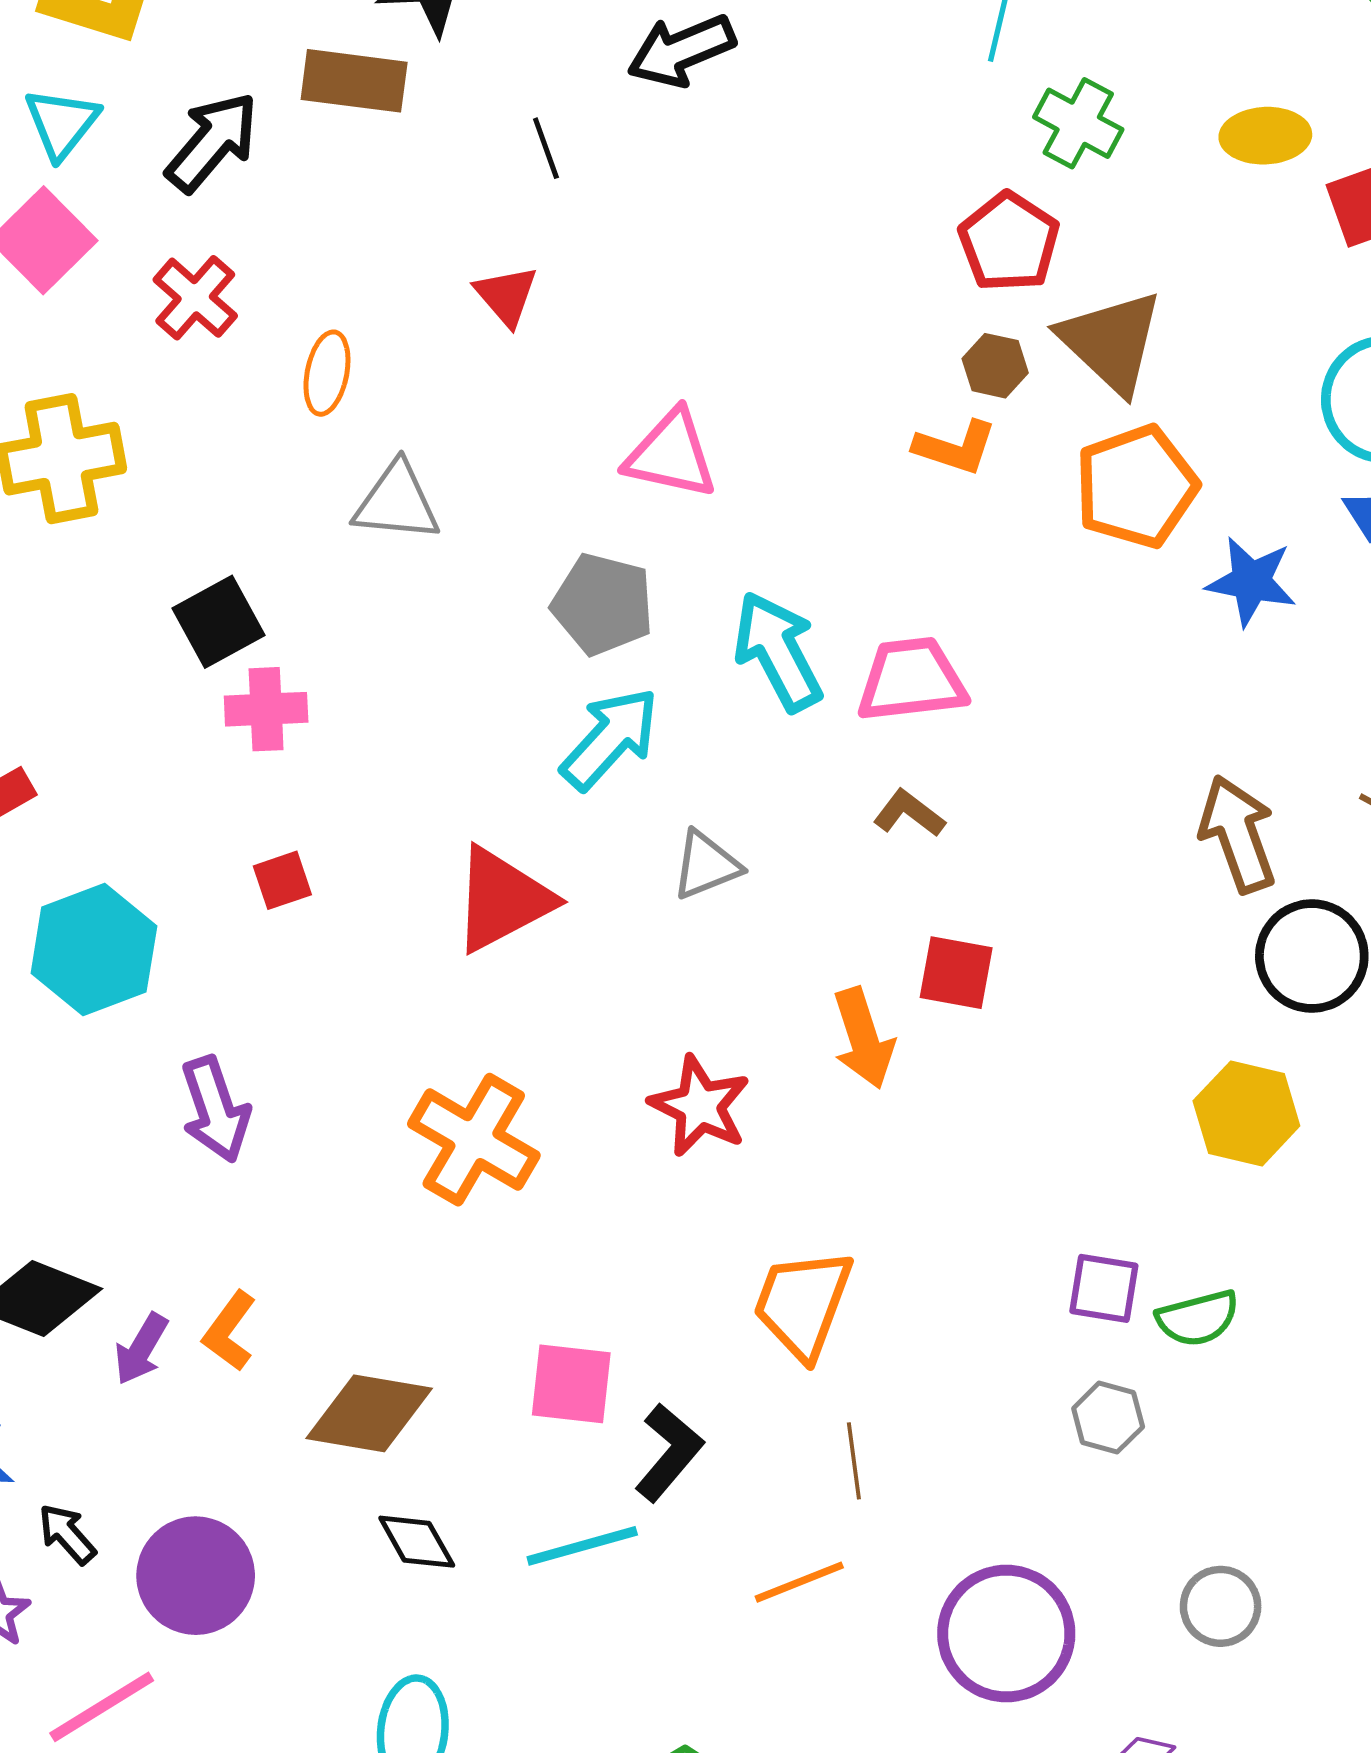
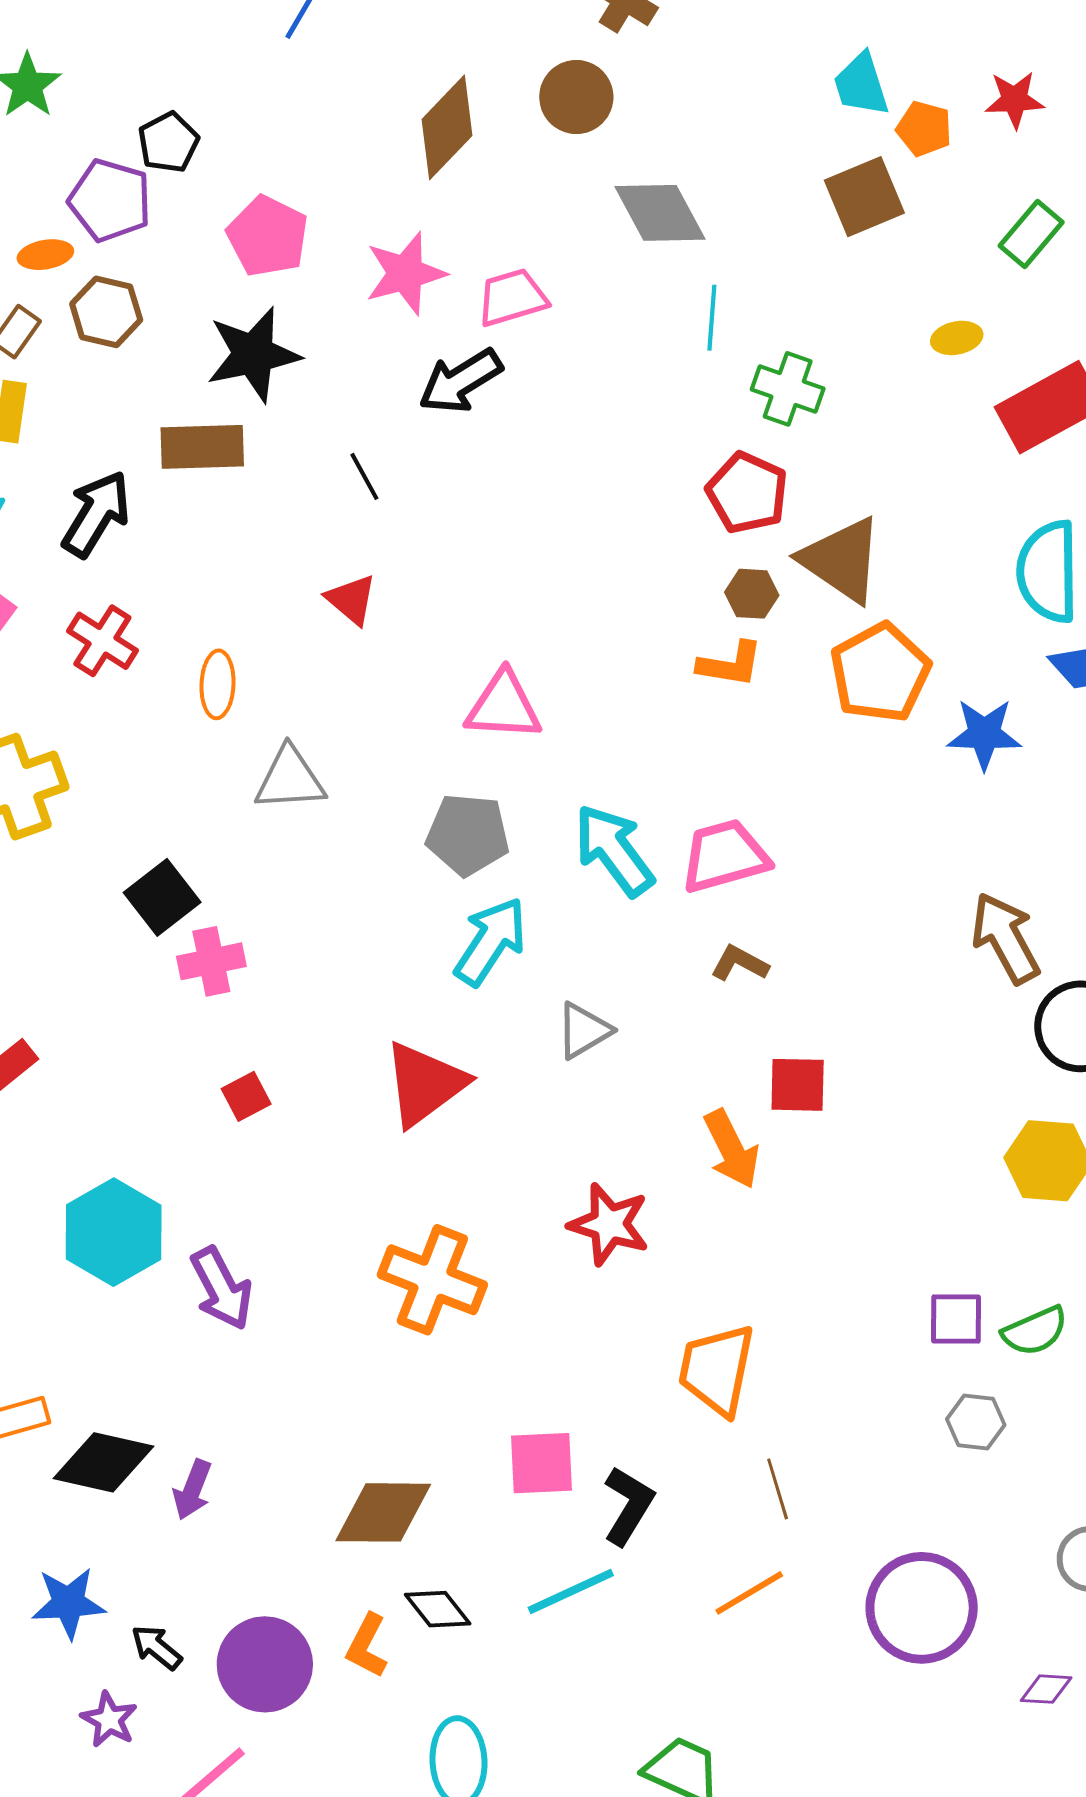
yellow ellipse: (1265, 136) -> (957, 338), moved, size x0.7
cyan hexagon: (94, 950) -> (114, 1232), moved
orange L-shape: (229, 1331) -> (367, 1646), moved

